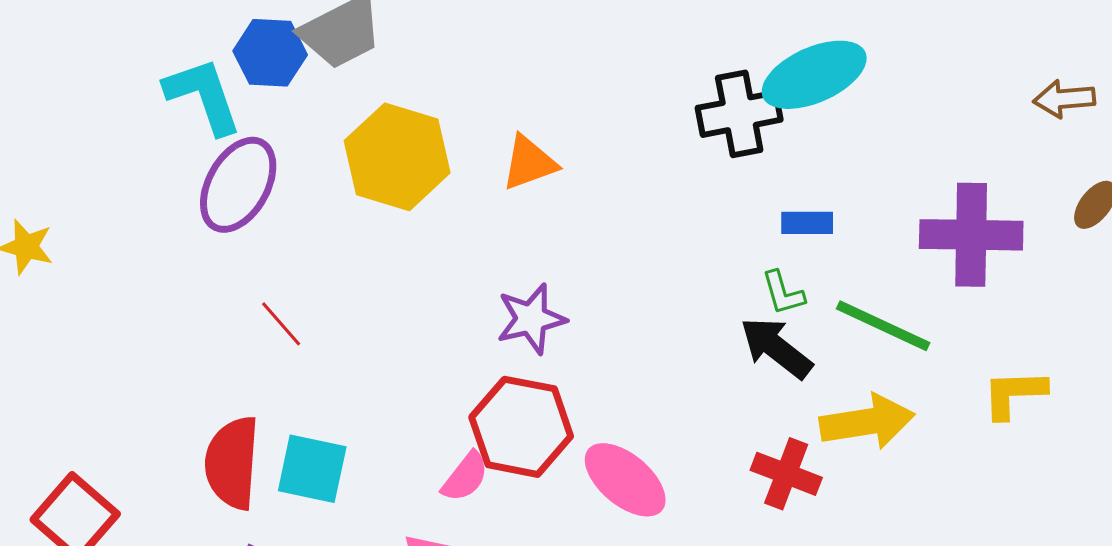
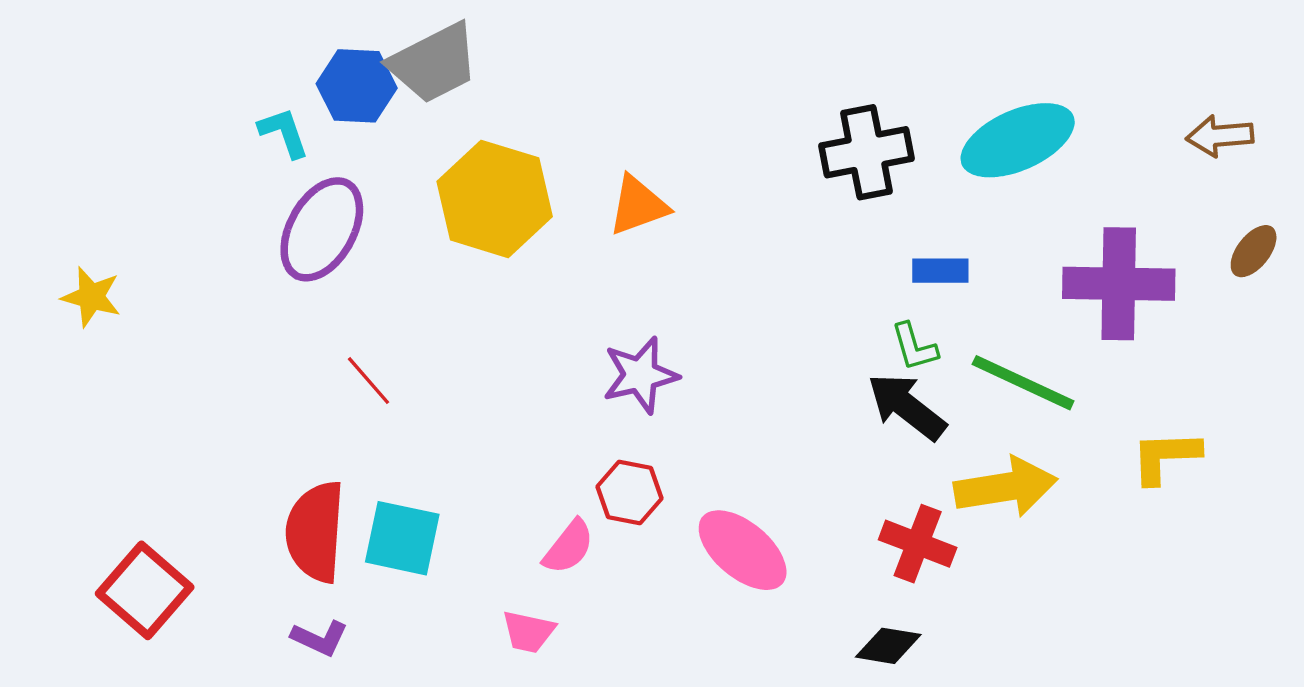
cyan ellipse: (814, 75) -> (1018, 140), moved
cyan L-shape: (203, 96) -> (284, 133), size x0.6
red hexagon: (521, 427) -> (629, 493), size x0.6

